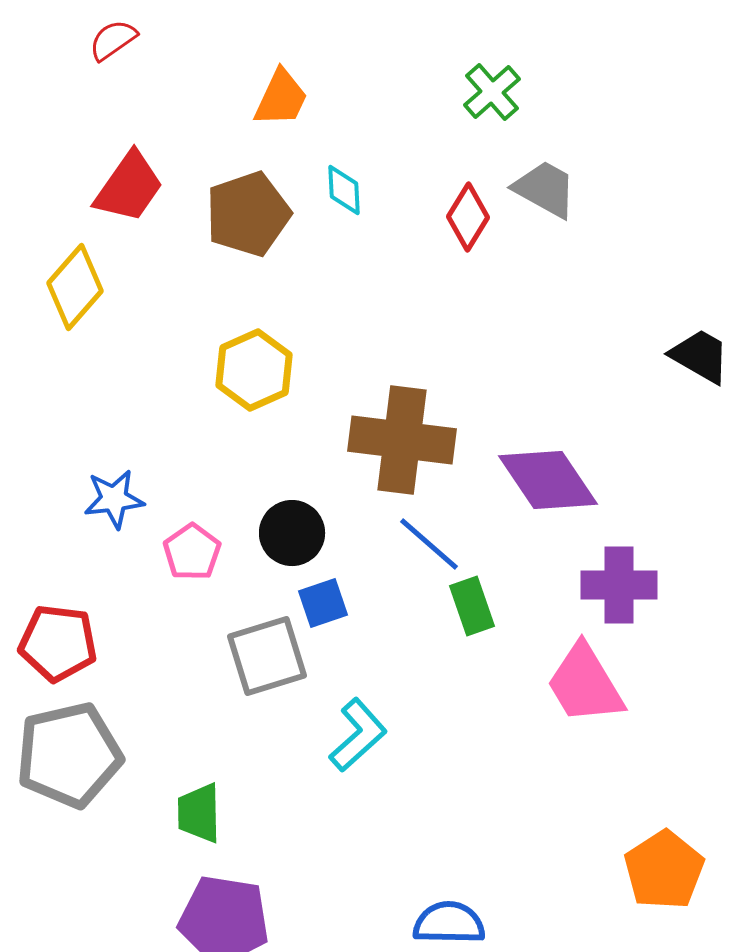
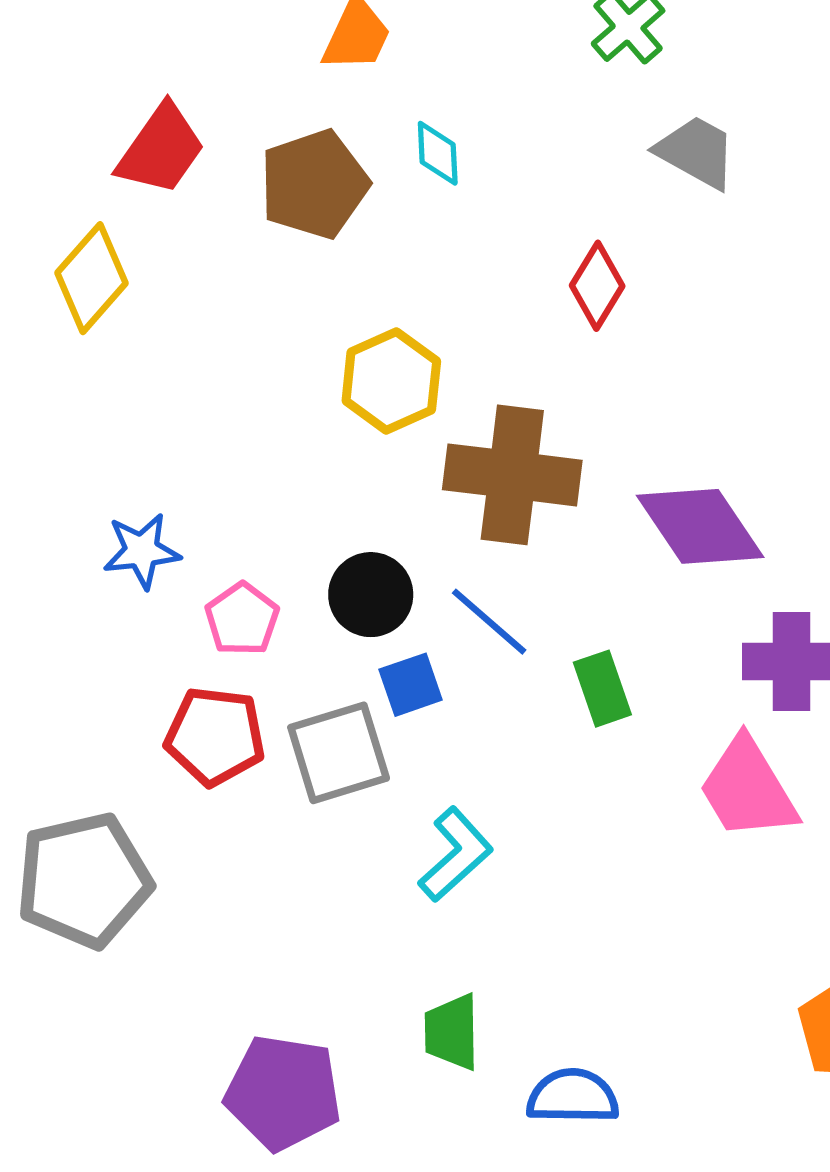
red diamond: (468, 217) -> (597, 286), moved
yellow hexagon: (254, 370) -> (391, 381), moved
blue line: (429, 544) -> (489, 622), moved
red pentagon: (58, 643) -> (215, 736), moved
green trapezoid: (199, 813) -> (452, 1032), moved

